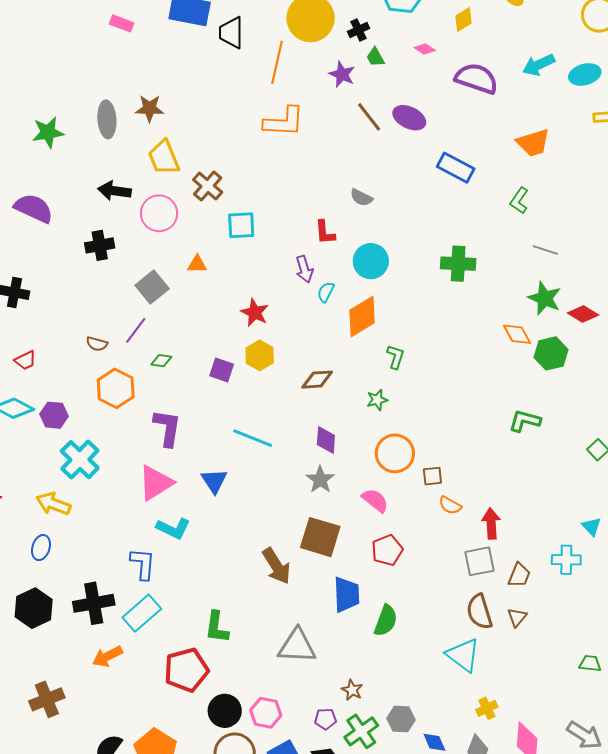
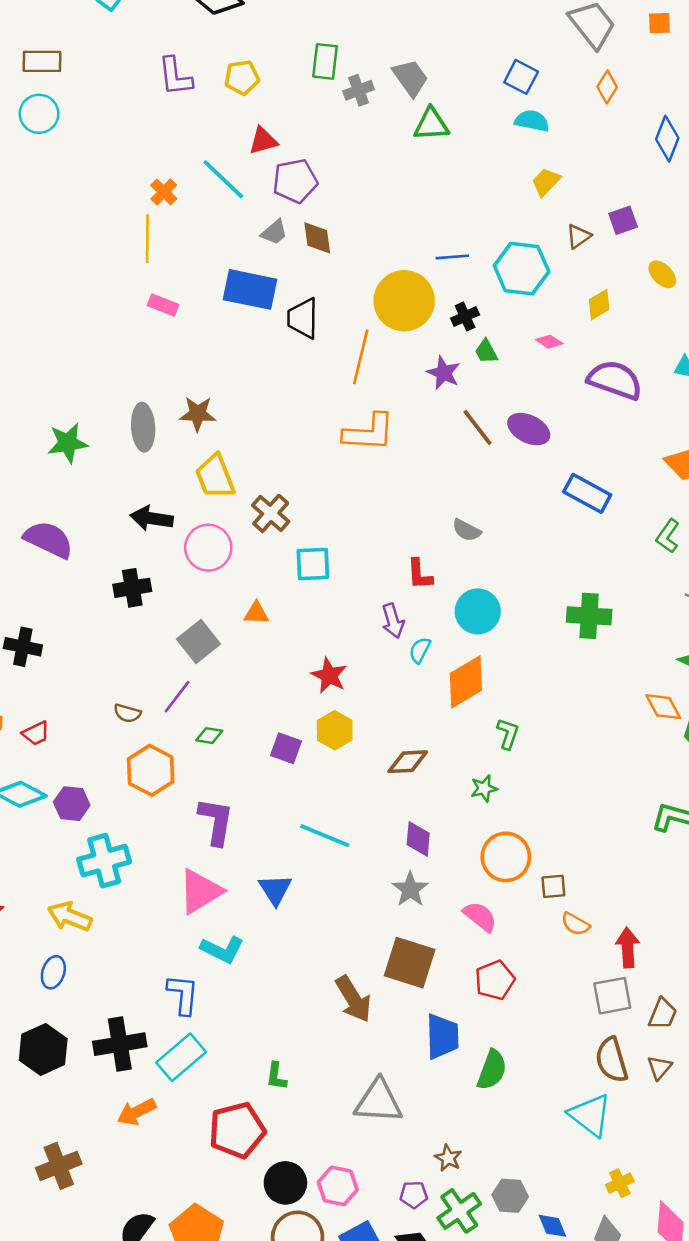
cyan cross: (80, 460) -> (104, 861), turned 30
green L-shape: (217, 627) -> (276, 1076), size x0.7

